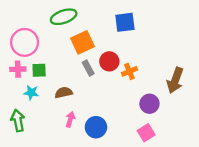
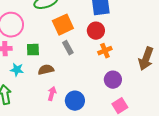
red circle: (109, 61) -> (96, 31), moved
green square: (39, 70) -> (33, 50), moved
purple circle: (149, 104) -> (113, 80), moved

